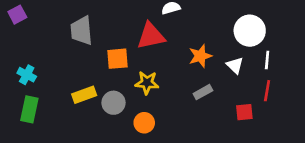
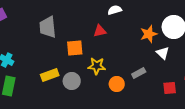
red triangle: (151, 36) -> (100, 31), size x0.6
orange star: (200, 56) -> (149, 34), moved
orange circle: (144, 123) -> (117, 84), moved

